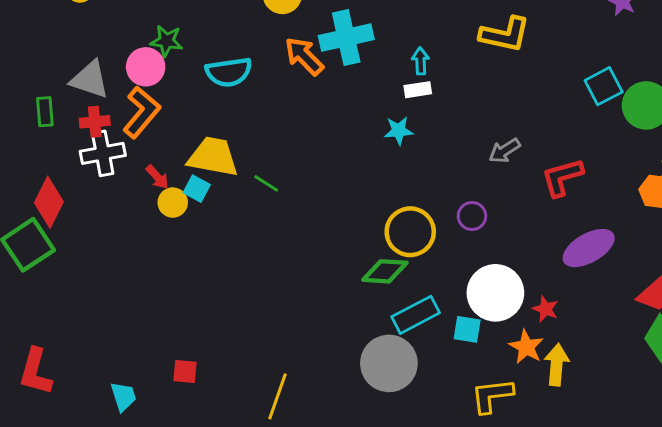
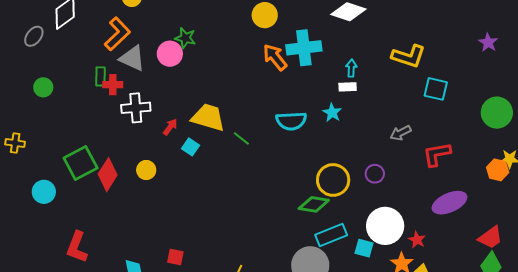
cyan semicircle: (229, 72) -> (291, 121), moved
cyan square: (604, 86) -> (436, 89), moved, turned 35
orange L-shape: (142, 112) -> (117, 34), moved
red cross: (95, 122) -> (113, 85), moved
cyan star: (399, 131) -> (332, 113), turned 30
red arrow: (157, 177) -> (170, 127), turned -108
cyan square: (197, 189) -> (190, 147), moved
red diamond: (49, 202) -> (108, 175), moved
yellow circle: (173, 203) -> (146, 170), moved

